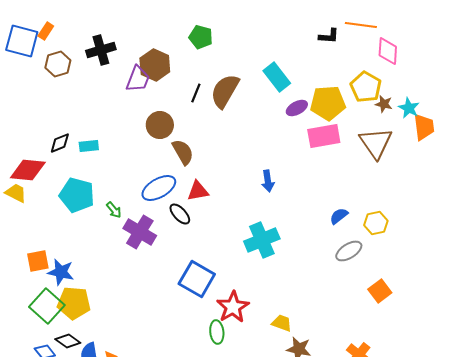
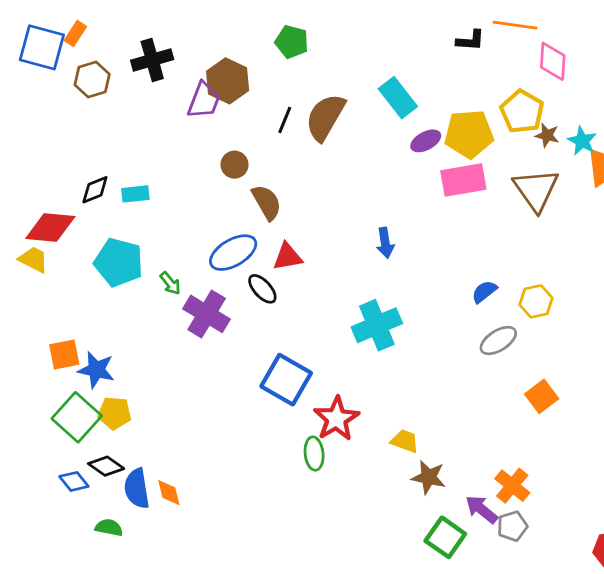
brown circle: (160, 125) -> (234, 165), size x0.7
yellow pentagon: (74, 303) -> (114, 413), size x0.7

